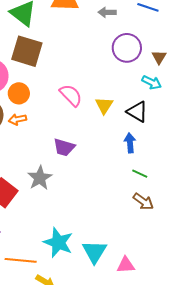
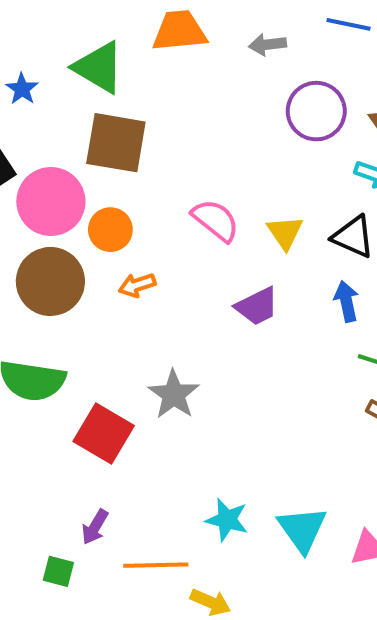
orange arrow: (17, 119) -> (137, 285), moved
purple trapezoid: (64, 147) -> (257, 306), moved, turned -35
cyan star: (58, 243) -> (227, 520), size x0.7

